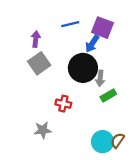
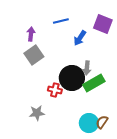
purple square: (103, 28) -> (103, 24), moved
black circle: (83, 68) -> (72, 78), moved
green rectangle: (108, 96) -> (94, 83), size x1.5

